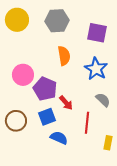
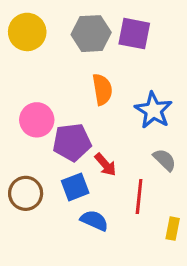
purple square: (97, 33) -> (134, 34), moved
purple pentagon: (45, 89) -> (72, 142), turned -30

